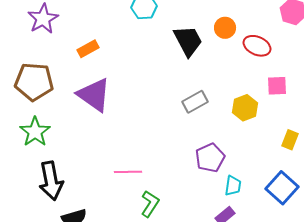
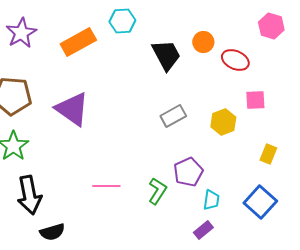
orange rectangle: (88, 49) -> (78, 42), moved, size x1.6
green L-shape: (150, 204) -> (157, 191), moved

